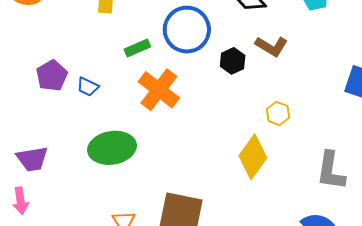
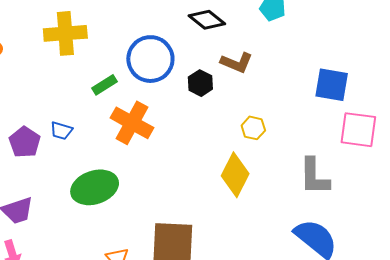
purple pentagon: (52, 76) -> (25, 142), moved

